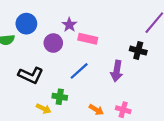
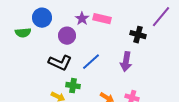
pink rectangle: (88, 39) -> (102, 19), moved
black cross: (138, 51) -> (138, 35), moved
black L-shape: (31, 75) -> (60, 63), moved

